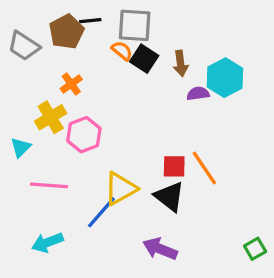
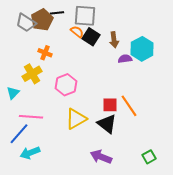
gray trapezoid: (24, 46) -> (26, 23), moved
orange cross: (71, 84) -> (45, 53), turned -32
pink hexagon: (84, 135) -> (66, 85), moved
blue line: (101, 212) -> (19, 134), moved
green square: (255, 249) -> (149, 157), moved

